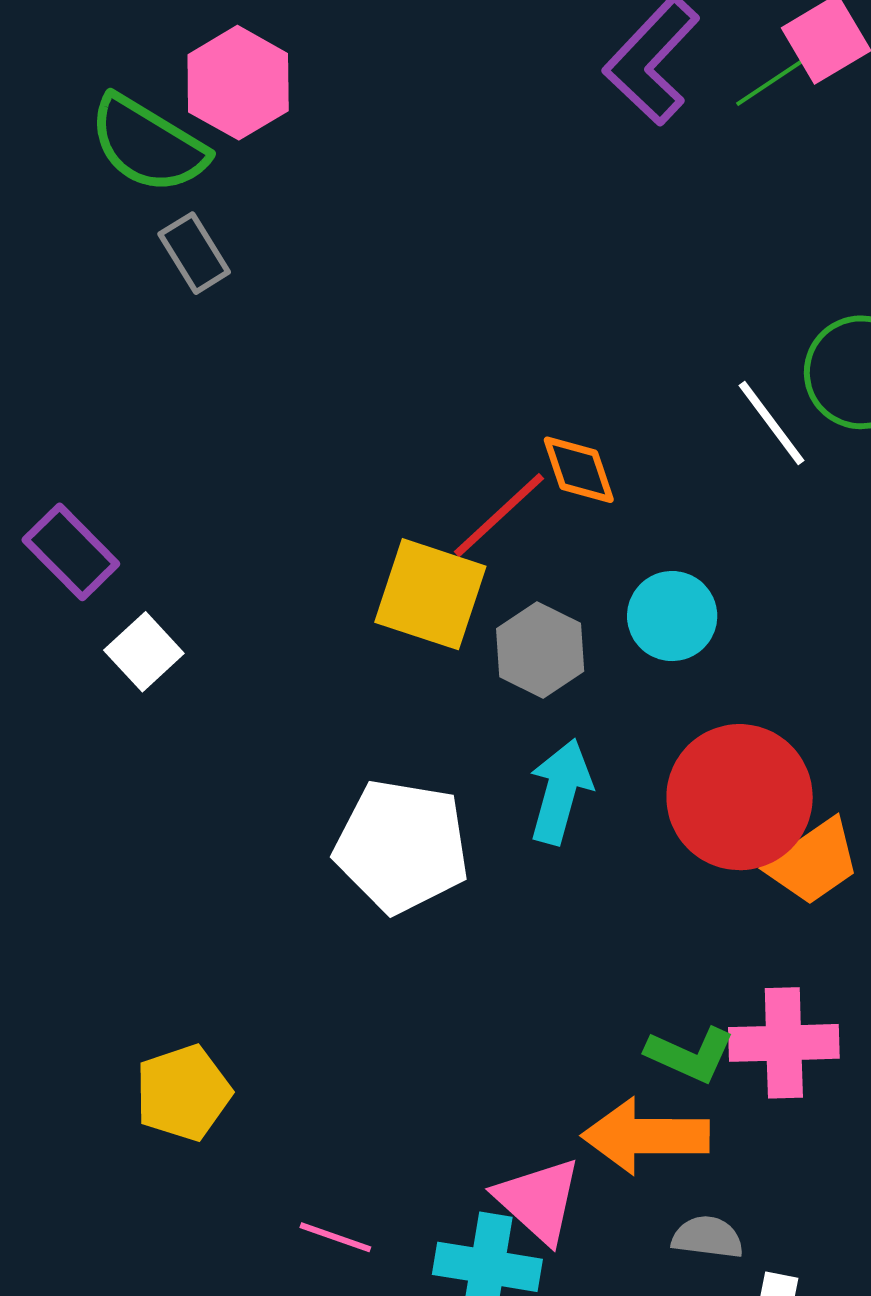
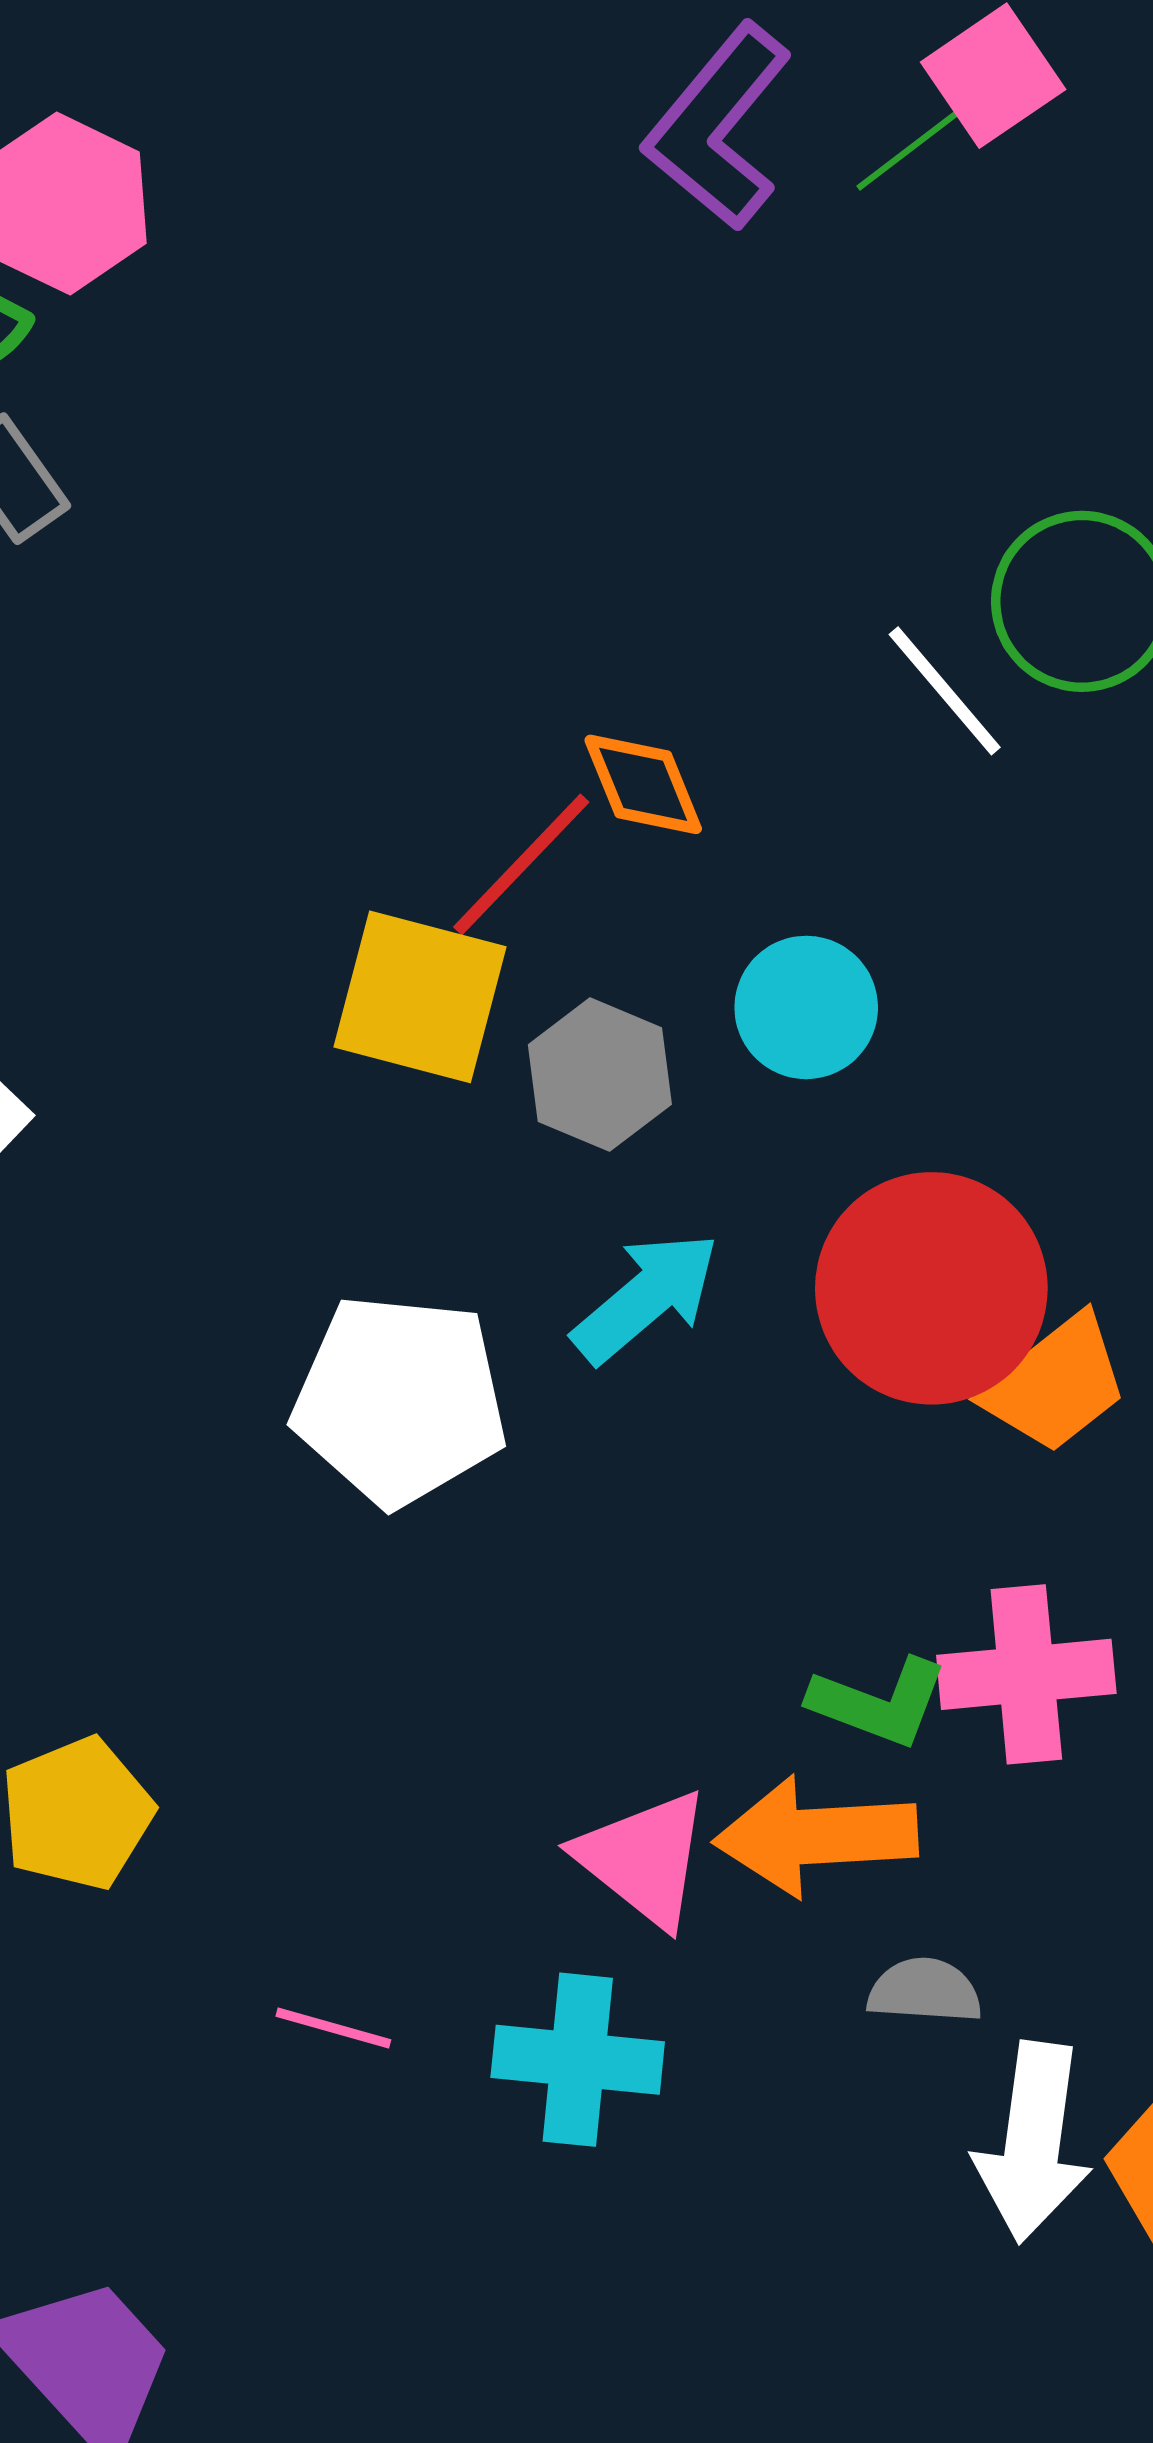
cyan arrow: (560, 791) -> (646, 1297), turned 38
pink triangle: (538, 1200) -> (644, 1859), moved

